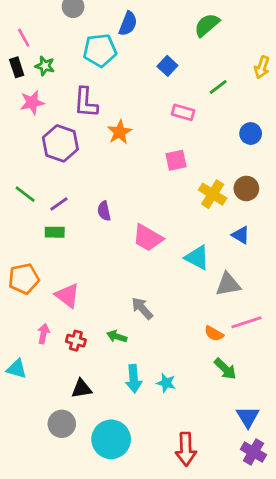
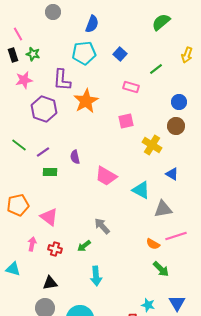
green semicircle: (207, 25) -> (161, 22), moved
cyan pentagon: (100, 50) -> (84, 53), moved
orange star: (120, 132) -> (86, 101), size x1.4
brown circle: (246, 188) -> (176, 126), moved
green rectangle: (55, 232) -> (50, 172), moved
green arrow: (117, 336) -> (84, 246), turned -56
cyan star: (166, 383) -> (148, 305), moved
black triangle: (82, 389) -> (50, 283), moved

